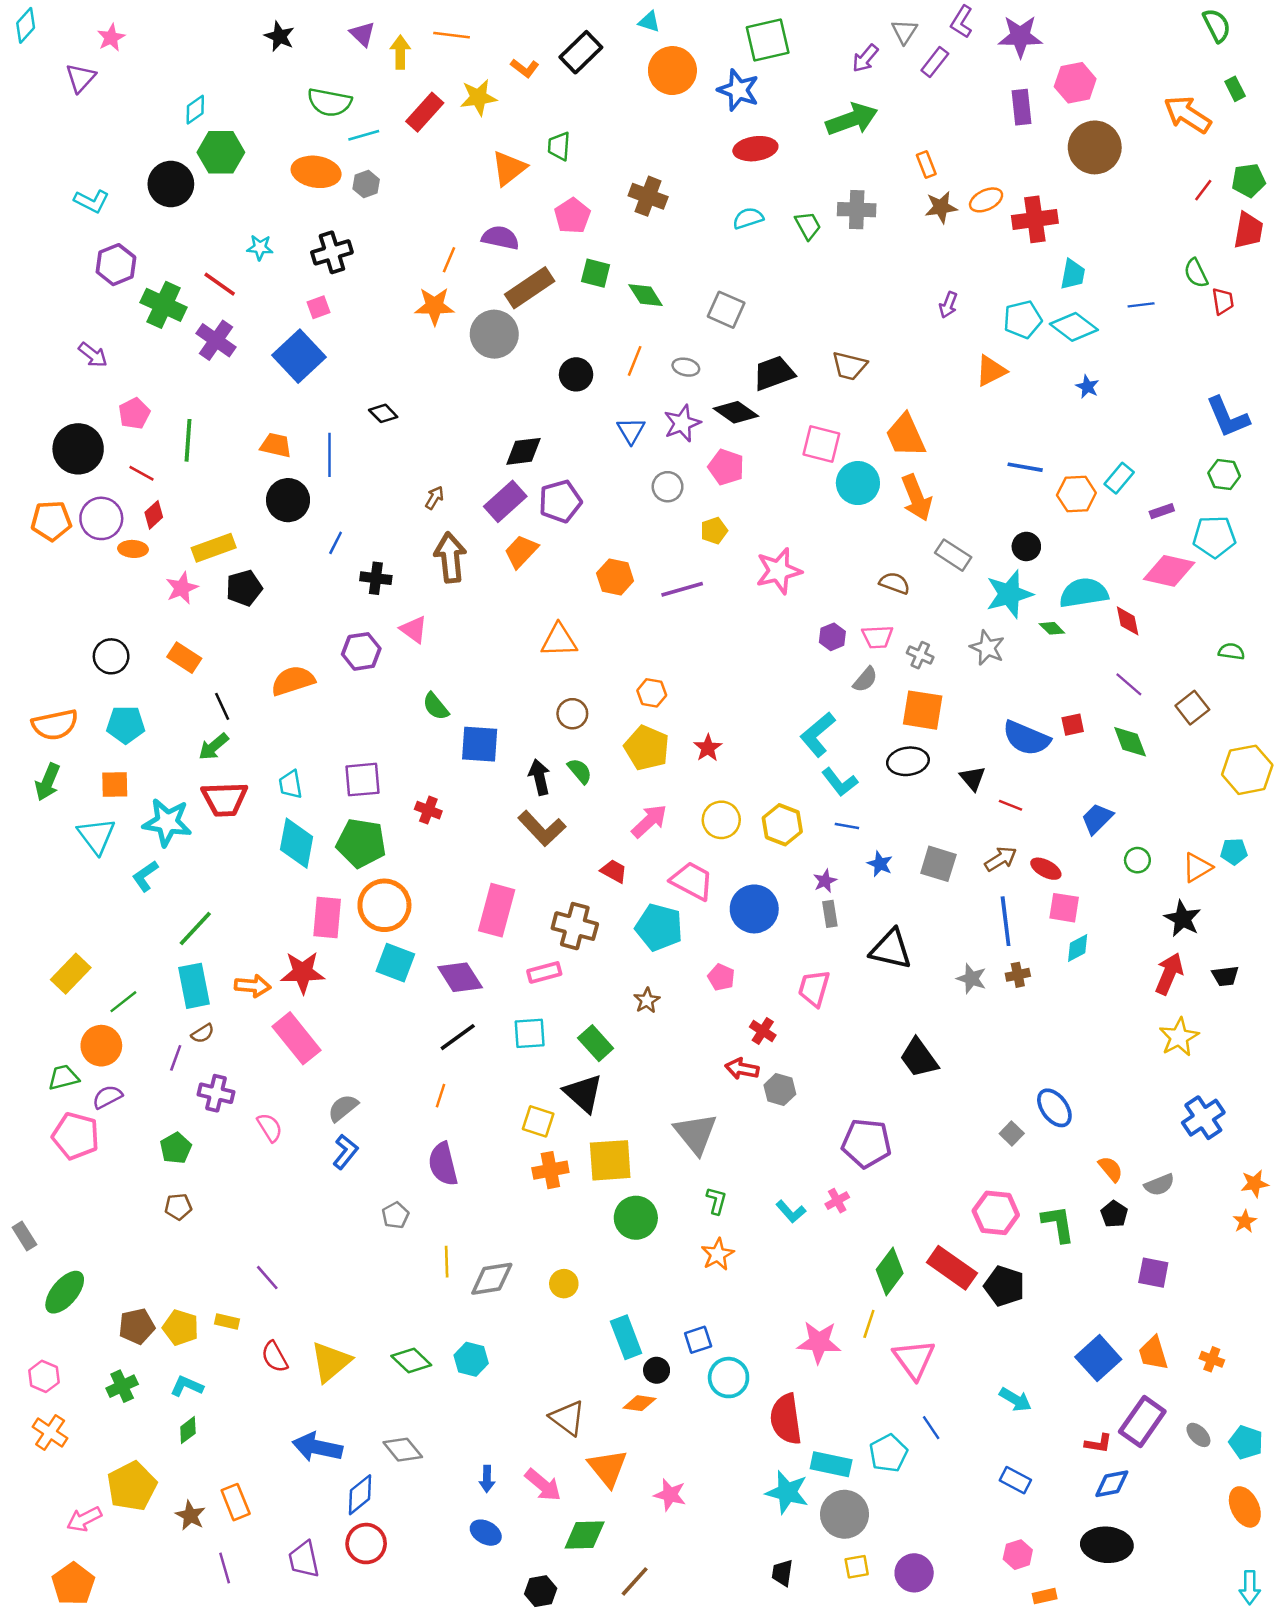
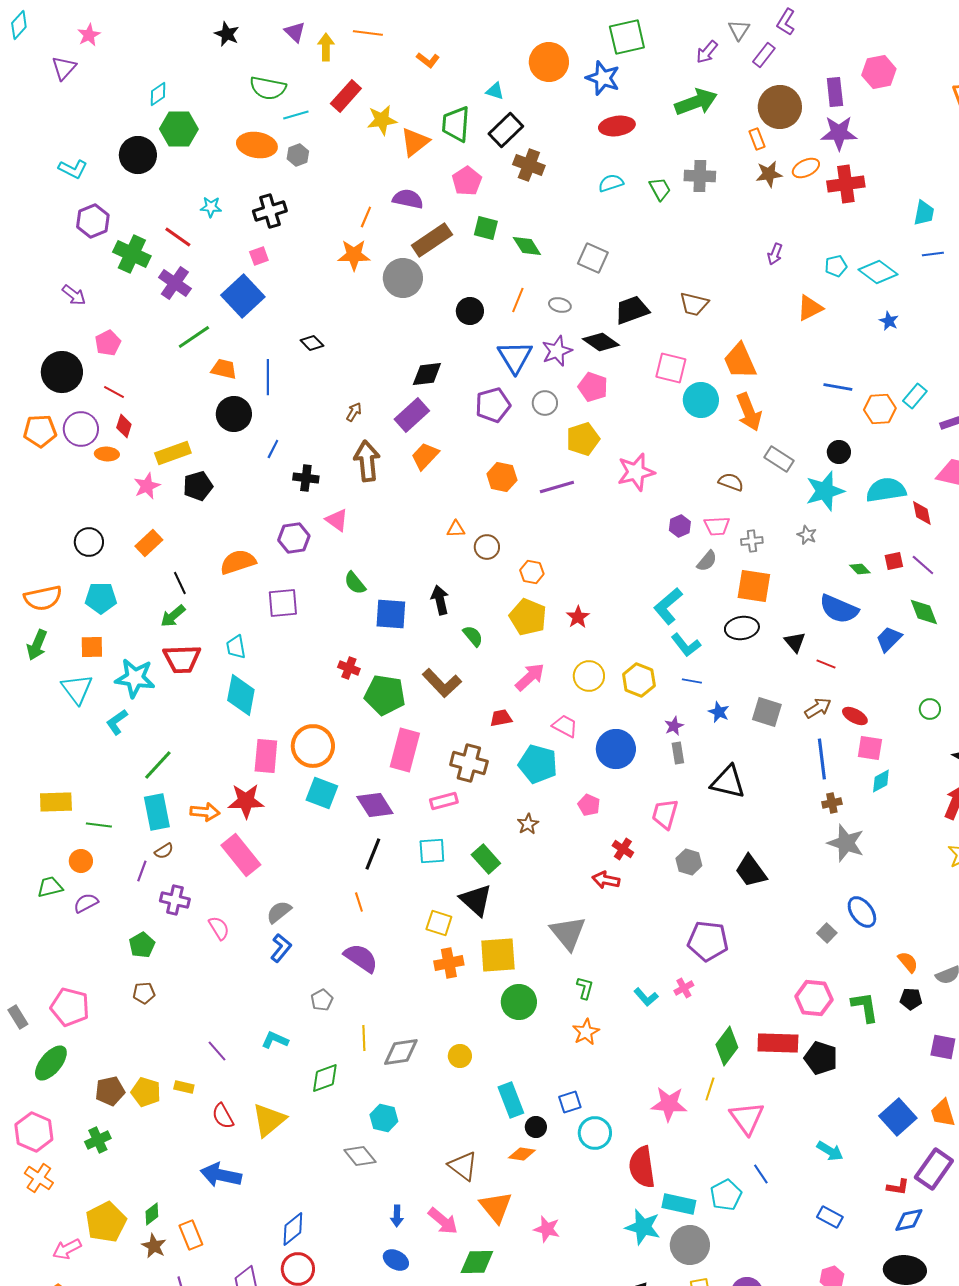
cyan triangle: (649, 22) -> (495, 91), moved
purple star: (1020, 36) -> (839, 133), moved
black rectangle: (581, 52) -> (506, 130), moved
yellow star: (478, 97) -> (382, 120), moved
green trapezoid: (559, 146) -> (456, 124), size x1.5
brown circle: (1095, 147) -> (780, 107), moved
cyan trapezoid: (1073, 274) -> (924, 213), moved
cyan pentagon: (1023, 319) -> (836, 266), size x0.7
blue triangle: (631, 431) -> (515, 357), size x1.5
green line: (188, 440) -> (194, 337), moved, turned 52
purple pentagon: (560, 501) -> (493, 405), moved
red diamond: (154, 515) -> (124, 426), turned -30
yellow pentagon: (714, 531) -> (583, 439), size x1.5
green diamond: (1052, 628) -> (860, 569), moved
orange triangle: (559, 640) -> (456, 529), size x0.6
gray star: (987, 648) -> (807, 535), size x0.7
gray cross: (920, 655) -> (752, 541), turned -30
orange rectangle: (184, 658) -> (149, 543), turned -76
brown circle: (572, 714) -> (487, 547), moved
red square: (1073, 725) -> (894, 561), moved
black arrow: (539, 777) -> (440, 600), moved
purple square: (362, 780) -> (283, 603), moved
blue trapezoid: (1097, 819) -> (889, 639), moved
green pentagon: (361, 843) -> (385, 695), moved
red trapezoid: (614, 871) -> (501, 718), turned -40
pink trapezoid: (692, 881) -> (565, 726), size x0.7
yellow rectangle: (71, 974) -> (56, 802), turned 44
gray star: (971, 979) -> (846, 843), moved, size x1.5
green line: (123, 1002) -> (99, 825), turned 45
black line: (458, 1037) -> (373, 854), turned -32
orange circle: (101, 1046) -> (81, 861), size x0.7
gray hexagon: (780, 1090) -> (689, 862), moved
orange line: (441, 1096) -> (359, 902), turned -36
pink pentagon: (76, 1136) -> (70, 1007), moved
purple semicircle: (443, 1164) -> (361, 958), turned 138
black pentagon: (1114, 1214) -> (911, 999), turned -30
red rectangle: (952, 1268) -> (778, 1043), turned -33
green diamond: (411, 1360) -> (325, 1078), moved, turned -64
pink hexagon: (44, 1376) -> (34, 1132), size x1.5
cyan L-shape: (187, 1386) -> (275, 1040), moved
green diamond: (188, 1430) -> (152, 1214), moved
blue arrow: (317, 1447) -> (221, 1175), moved
gray diamond: (403, 1450) -> (360, 1156), moved

